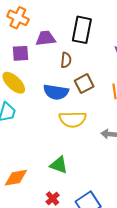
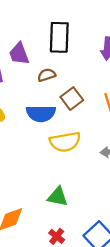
purple trapezoid: (46, 38) -> (19, 54), turned -95
brown semicircle: (66, 60) -> (47, 75), turned -105

